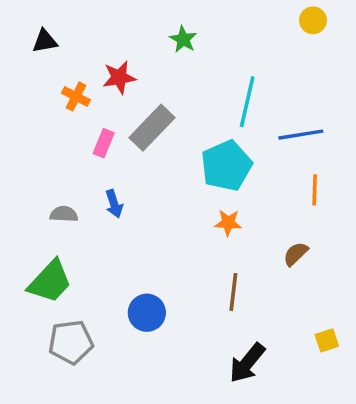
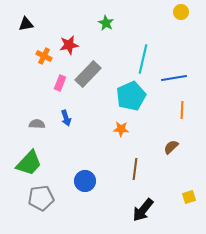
orange star: (228, 223) -> (121, 129), moved

